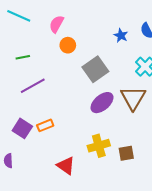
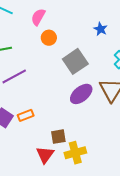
yellow cross: (99, 146) -> (75, 153), moved
brown square: (126, 153) -> (58, 137), moved
red triangle: (66, 166) -> (45, 155), turned 30

